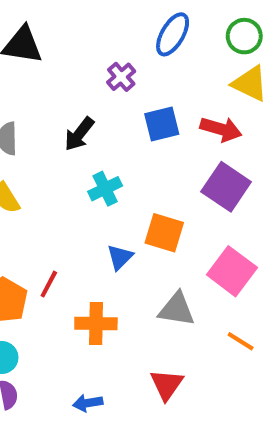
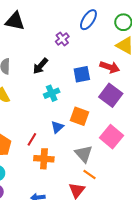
blue square: (162, 124) -> (82, 74), moved
red line: (49, 284) -> (32, 139), moved
gray triangle: (177, 309) -> (84, 154), turned 36
orange line: (241, 341) -> (90, 175), moved

